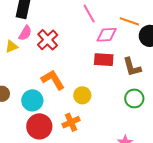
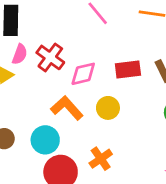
pink diamond: (107, 35) -> (83, 74), moved
yellow circle: (82, 95) -> (108, 108), moved

